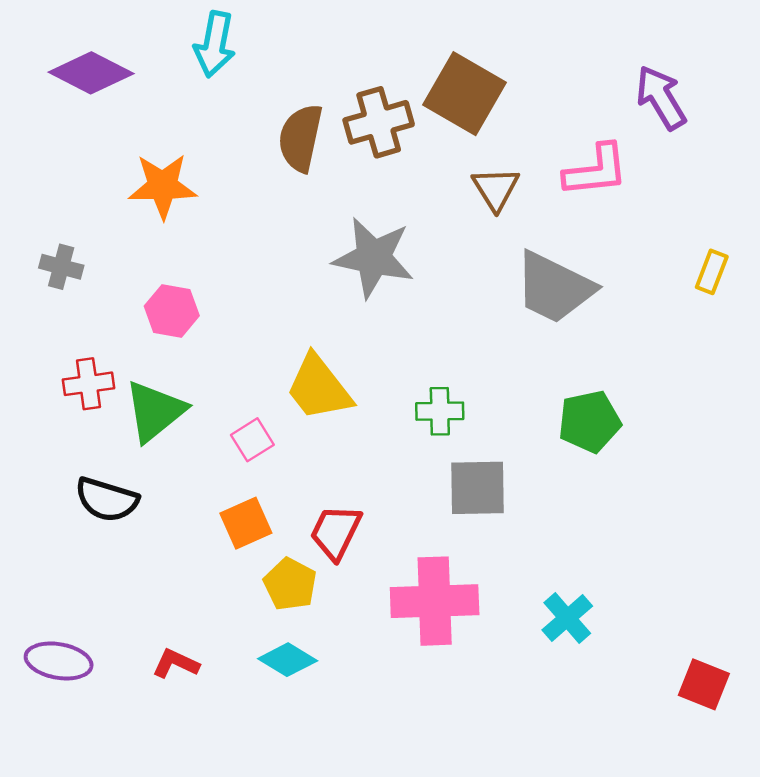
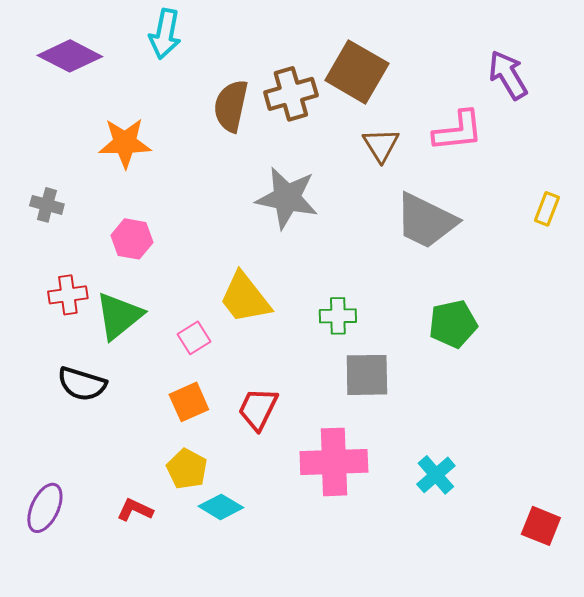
yellow pentagon: (290, 584) -> (187, 469), moved
purple ellipse: (59, 661) -> (45, 508), turned -75

